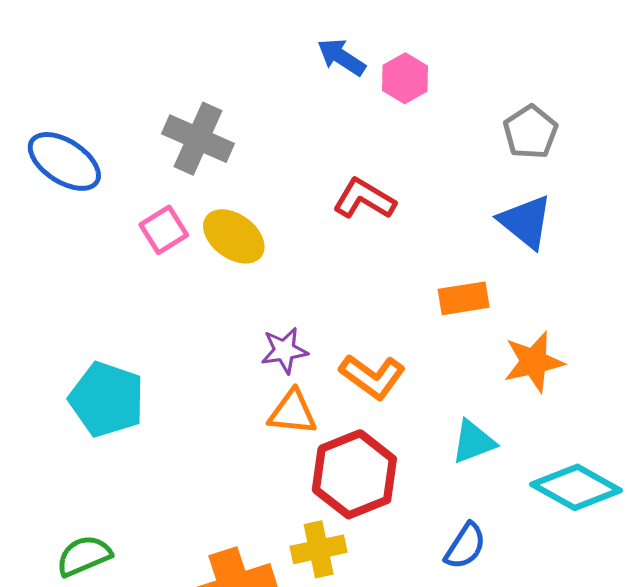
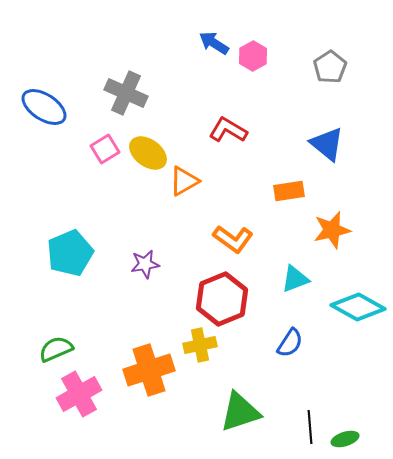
gray pentagon: (530, 132) -> (330, 67), moved
purple star: (284, 350) -> (145, 264), moved
cyan pentagon: (107, 399) -> (70, 253), turned 30
orange triangle: (293, 412) -> (184, 181), moved, turned -36

